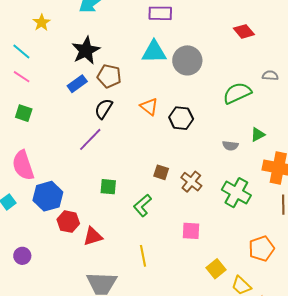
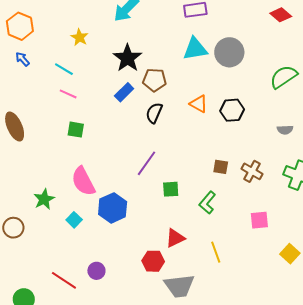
purple line: (90, 139) -> (146, 163), moved
red hexagon: (68, 222) -> (153, 261), moved
red triangle: (93, 236) -> (175, 238), moved

